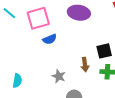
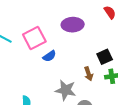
gray star: (59, 76) -> (66, 90), size x1.5

